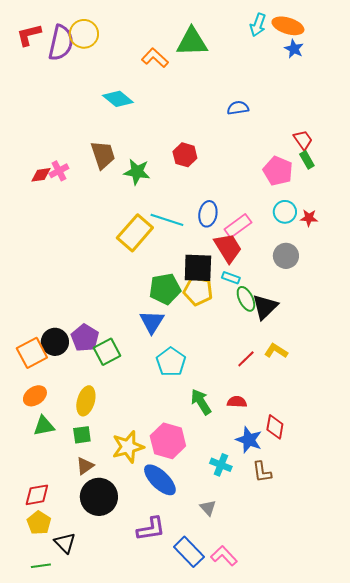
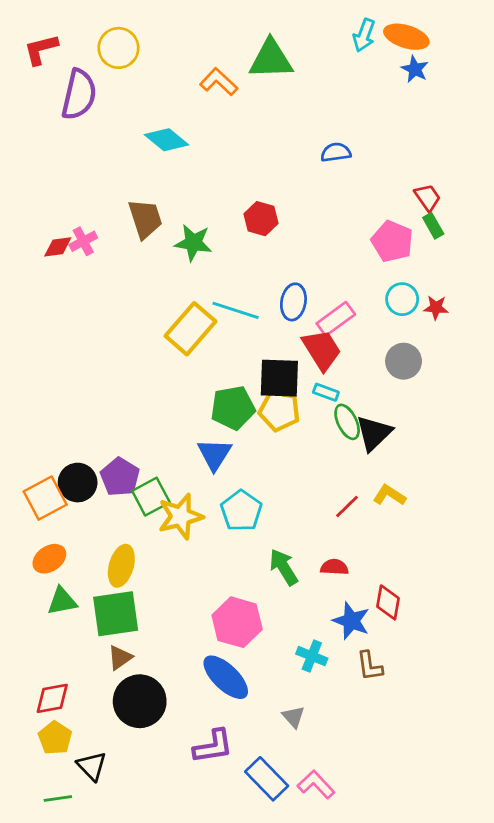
purple semicircle: (61, 43) -> (79, 95), moved
green square: (82, 435) -> (116, 614), size x1.8
yellow star: (128, 447) -> (181, 516), moved

